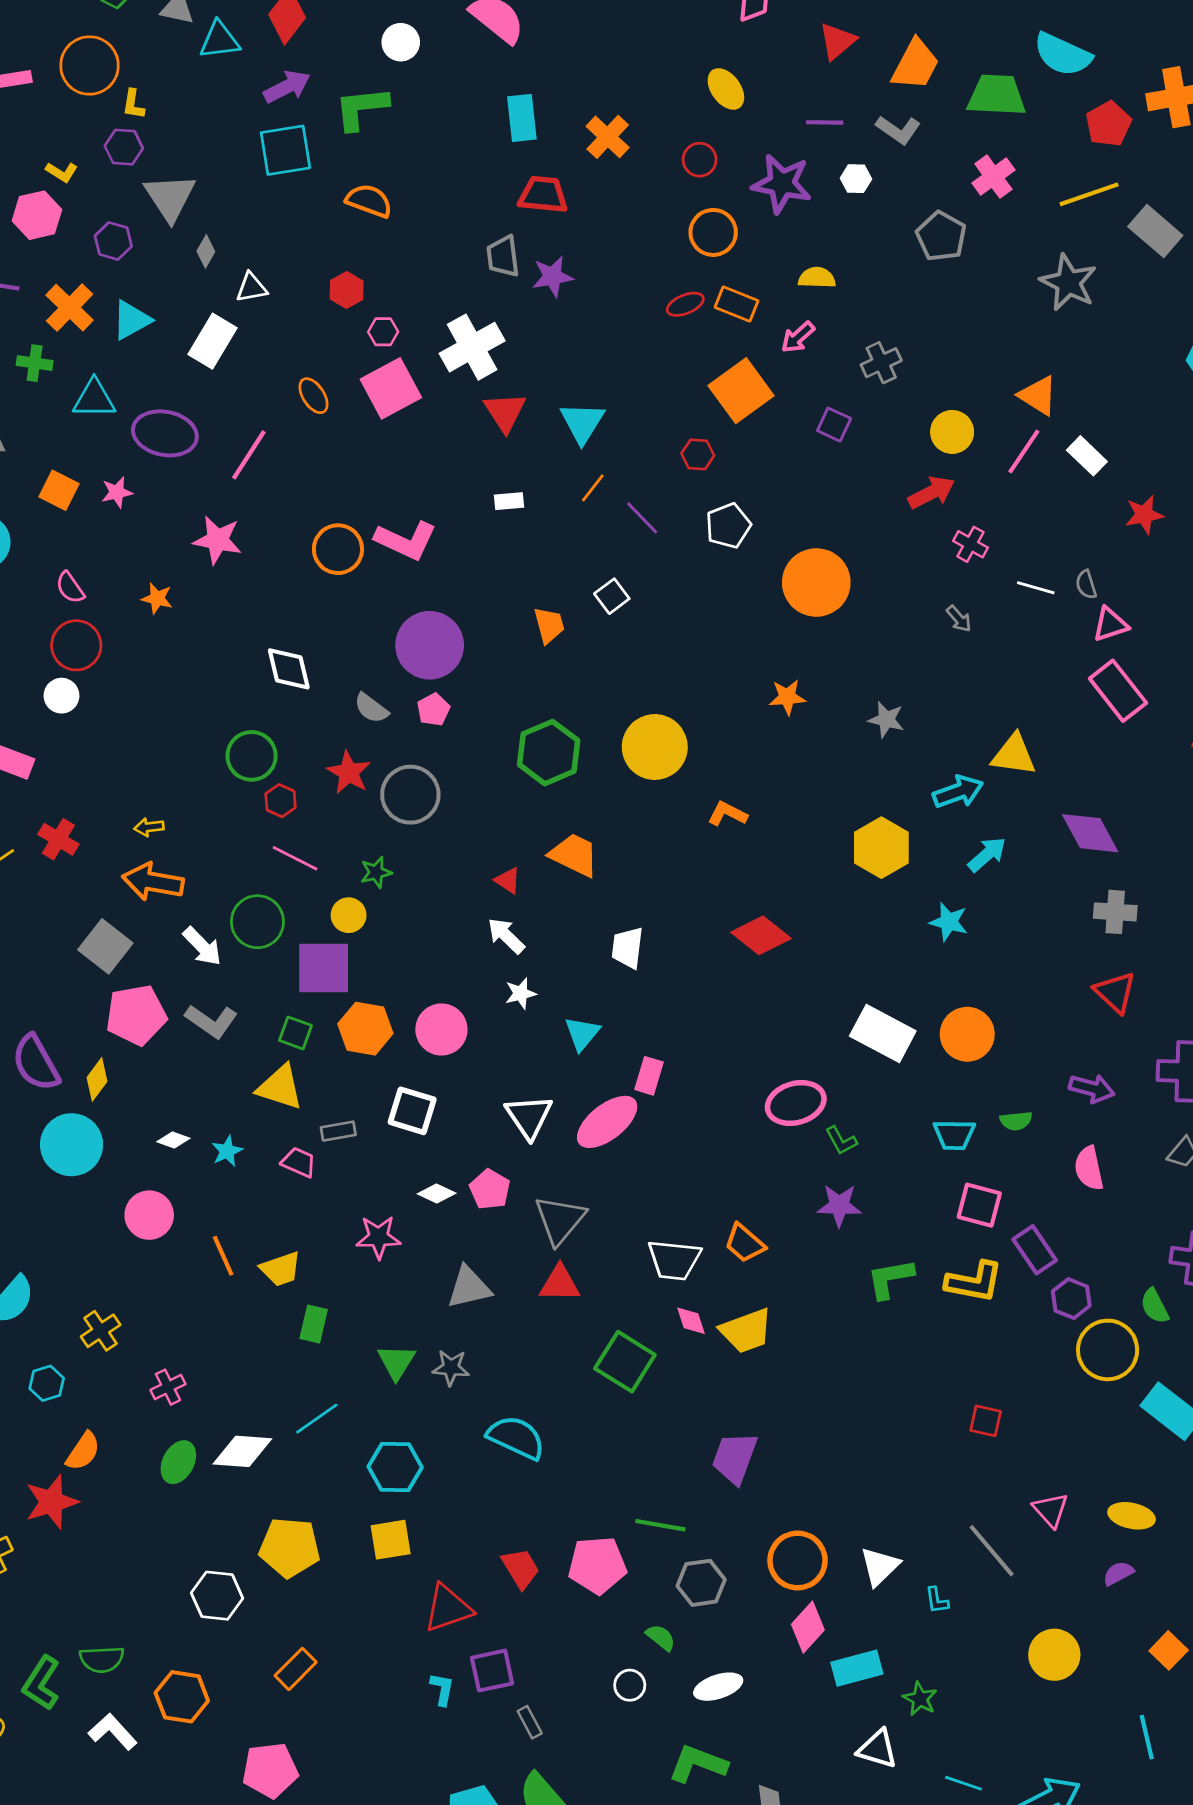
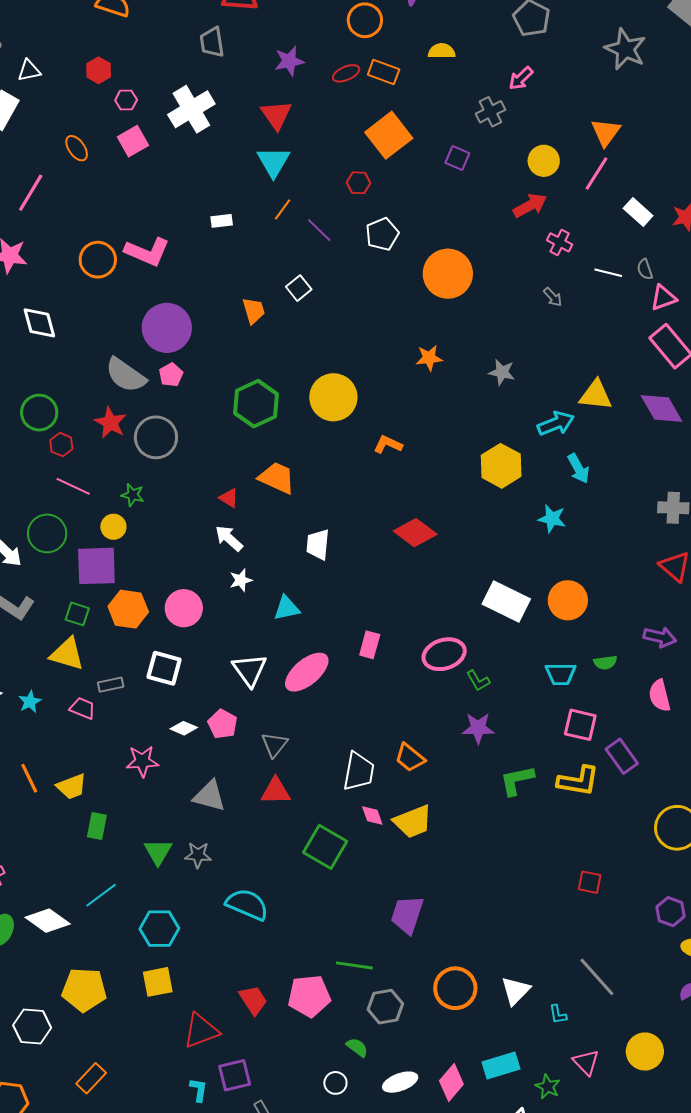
purple star: (552, 277) -> (289, 61), moved
pink arrow: (798, 337) -> (521, 78), moved
pink square: (391, 388) -> (133, 141), size x0.7
orange triangle: (1038, 396) -> (606, 132), turned 36
red triangle: (505, 412) -> (276, 115), moved
white rectangle: (1087, 456) -> (638, 212), moved
white diamond: (289, 669) -> (39, 323), moved
gray semicircle: (371, 708) -> (126, 375), size x1.6
purple diamond: (1090, 833) -> (662, 409), moved
cyan arrow: (987, 854) -> (578, 469), turned 104
green star: (376, 872) -> (133, 495), turned 30
cyan triangle: (582, 1034) -> (287, 608), turned 40
pink rectangle: (649, 1076) -> (370, 645), moved
gray triangle: (560, 1220) -> (274, 745), size x0.7
white trapezoid: (674, 1260) -> (359, 771), turned -84
gray triangle: (469, 1287) -> (209, 796), turned 30
purple hexagon: (1071, 1299) -> (671, 912), moved
white diamond: (242, 1451) -> (48, 921), turned 33
pink triangle: (1051, 1510) -> (586, 1062), moved
pink diamond: (808, 1627) -> (451, 1082), moved

